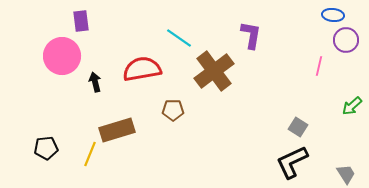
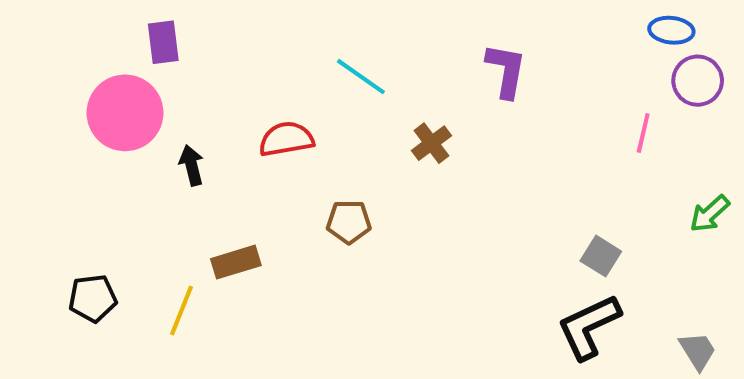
red semicircle: (142, 69) -> (286, 139), size x0.7
brown cross: (214, 71) -> (431, 143), size x0.5
brown rectangle: (117, 130) -> (236, 262), size x0.7

